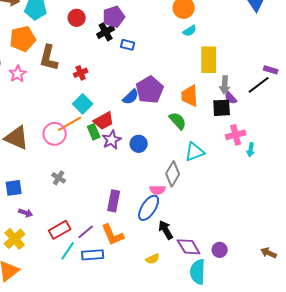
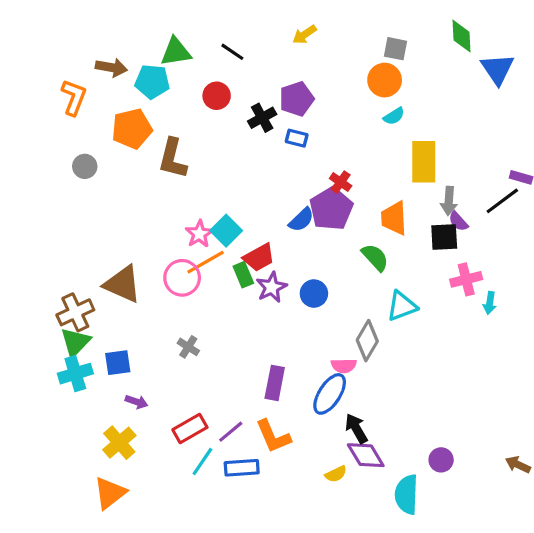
purple pentagon: (114, 17) -> (297, 99), moved
red cross: (81, 73) -> (341, 182), moved, turned -32
pink star: (18, 74) -> (199, 234), moved
purple diamond: (189, 247) -> (366, 455), moved

